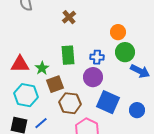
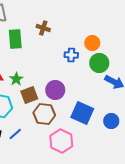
brown cross: (69, 17) -> (43, 28), turned -32
green rectangle: (68, 55) -> (15, 39), moved
blue cross: (97, 57) -> (71, 55), moved
purple circle: (93, 77) -> (55, 90), moved

